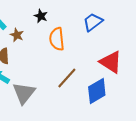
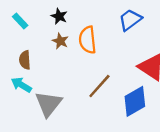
black star: (41, 16) -> (59, 16), moved
brown star: (17, 35) -> (60, 41), moved

